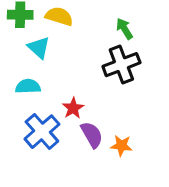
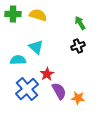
cyan triangle: (39, 47) -> (36, 47), moved
black cross: (121, 65) -> (78, 46), size x0.6

